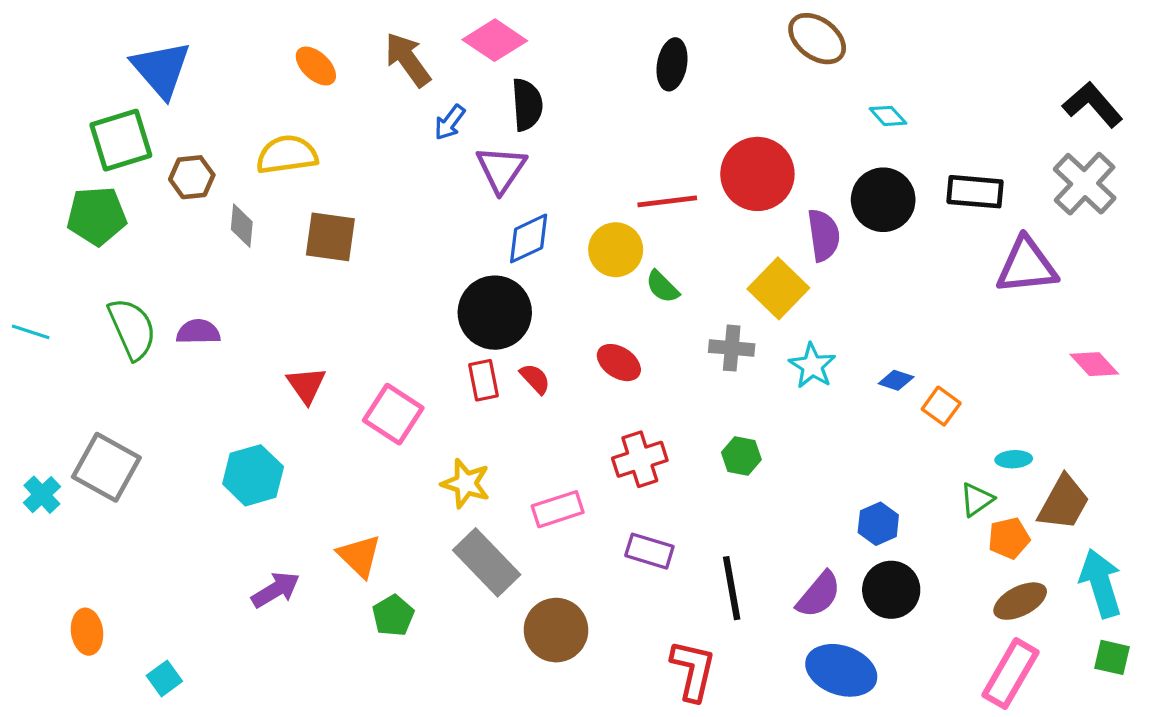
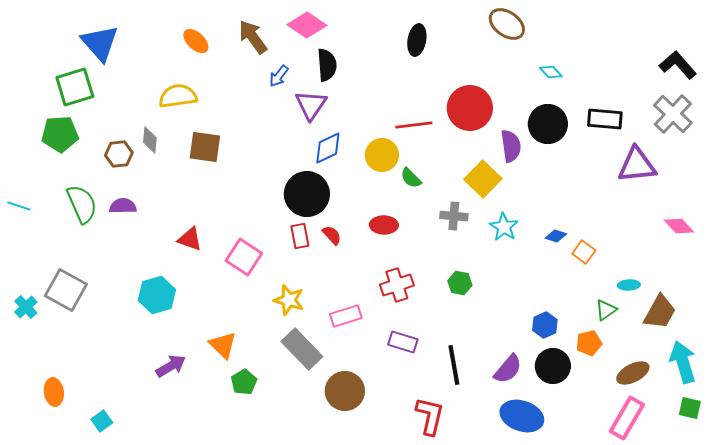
brown hexagon: (192, 177) -> (119, 154), moved
red ellipse: (619, 363) -> (384, 225), turned -32
red triangle: (306, 385) -> (190, 239), turned -36
orange pentagon: (1009, 538) -> (589, 343), moved

